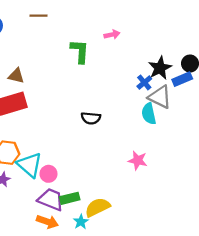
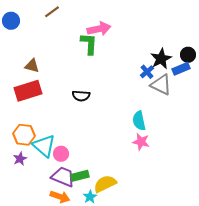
brown line: (38, 16) -> (52, 12), turned -35
pink arrow: (112, 35) -> (99, 29), moved, size x1.6
cyan semicircle: (149, 114) -> (139, 121), moved
black semicircle: (91, 118) -> (81, 96), moved

